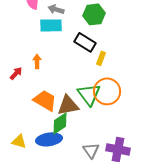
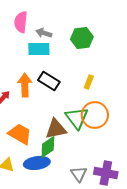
black rectangle: (85, 42) -> (49, 81), moved
orange arrow: (37, 61) -> (25, 85), size x1.6
orange trapezoid: (45, 100) -> (20, 134), moved

